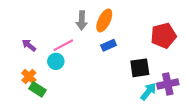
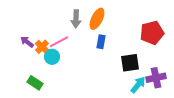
blue rectangle: (109, 45) -> (101, 42), turned -56
orange cross: (29, 76) -> (42, 47), moved

